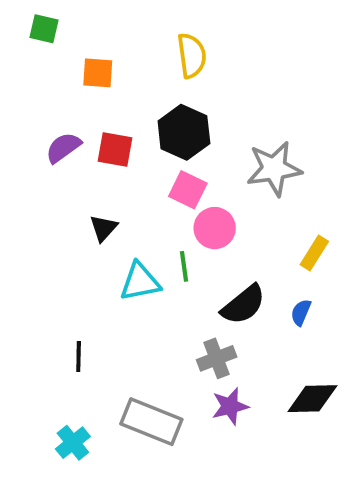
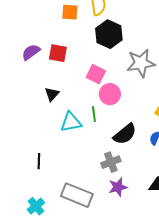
orange square: (98, 73) -> (70, 12), moved
black hexagon: (184, 132) -> (109, 34), moved

